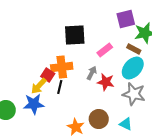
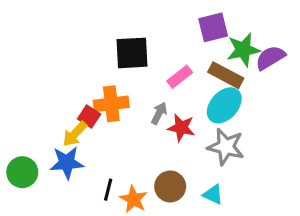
brown rectangle: (134, 49) -> (226, 75), size x1.5
black line: (60, 87) -> (108, 190), moved

